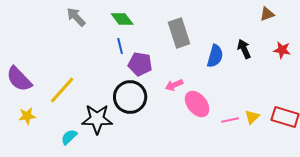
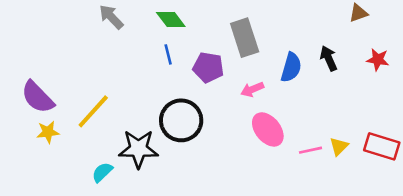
purple pentagon: (140, 64) -> (208, 67), moved
pink arrow: (174, 85) -> (252, 89), moved
yellow star: (27, 116) -> (48, 132), moved

